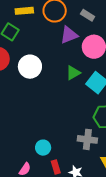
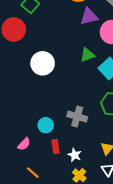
white circle: (30, 67) -> (43, 63), moved
gray cross: (87, 139) -> (77, 117), moved

